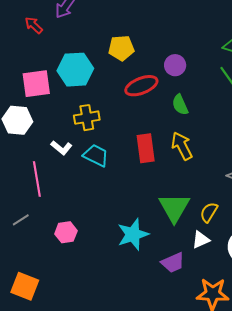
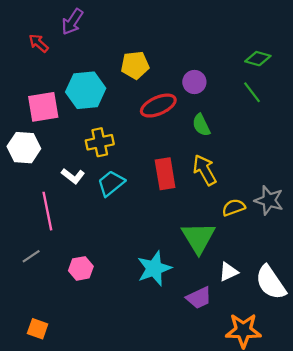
cyan trapezoid: (96, 155) -> (111, 183), turned -64
yellow semicircle: (209, 212) -> (234, 207), moved, turned 40
orange square: (25, 286) -> (38, 329), size x0.7

